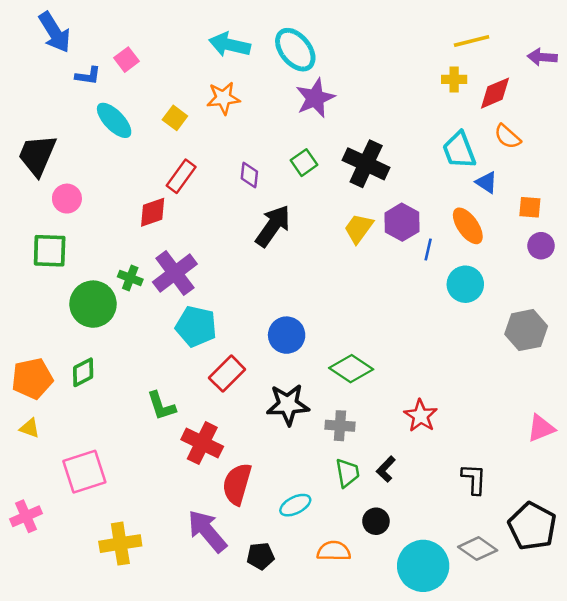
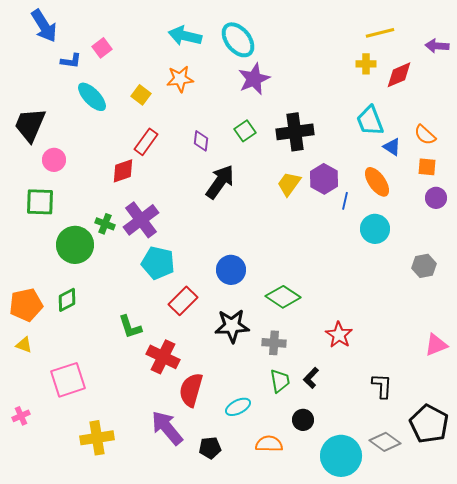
orange semicircle: (508, 137) -> (425, 135), moved
black cross: (366, 164) -> (295, 132), turned -33
gray hexagon: (526, 330) -> (424, 266), size x0.7
pink cross: (26, 516) -> (21, 416), size x0.7

